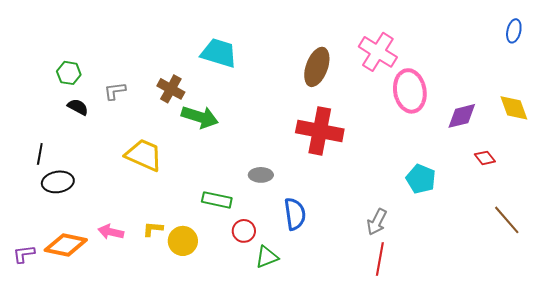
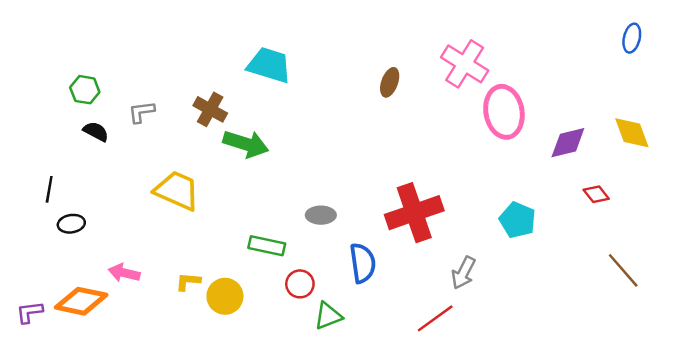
brown ellipse: (317, 67) -> (390, 82), size x0.6
red cross: (320, 131) -> (414, 213), moved, turned -30
black ellipse: (58, 182) -> (71, 224), size x0.7
pink arrow: (111, 232) -> (124, 273), moved
red line: (380, 259) -> (435, 318), moved, turned 44

